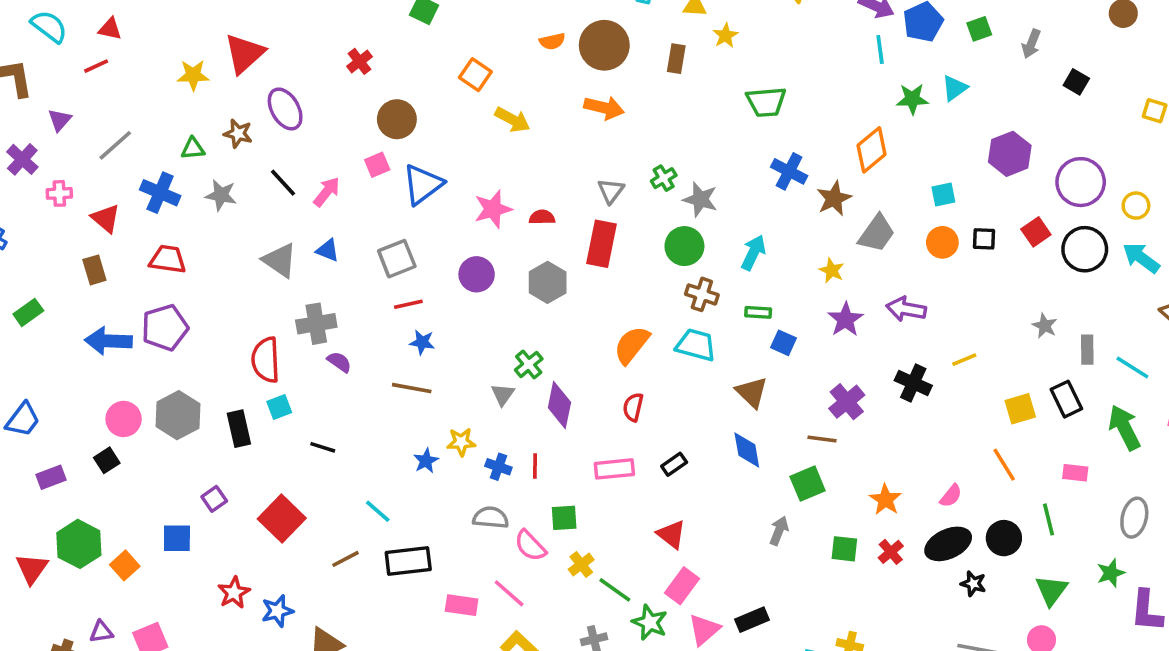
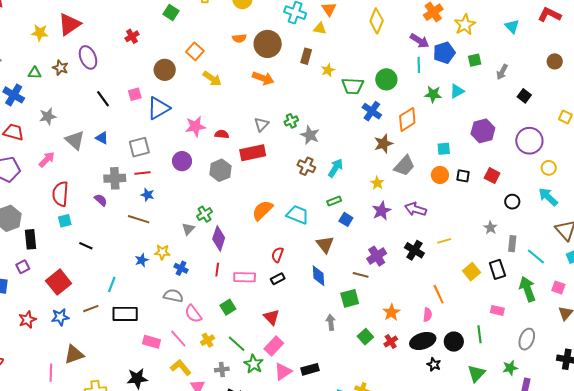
yellow star: (725, 36) -> (328, 70), moved
brown circle: (397, 119) -> (165, 70), moved
blue cross: (789, 171) -> (372, 111), moved
purple circle: (1081, 182) -> (529, 141), moved
black line: (283, 183) -> (103, 99), moved
pink arrow: (327, 192) -> (47, 159), moved
gray star: (221, 195) -> (48, 116), moved, turned -30
red square: (1036, 232) -> (492, 176), turned -35
red rectangle: (602, 244) -> (253, 153), turned 60
green circle: (684, 246) -> (386, 79), moved
black circle: (1085, 249) -> (512, 202), moved, size x0.6
brown cross: (702, 294) -> (306, 166), moved
green rectangle: (758, 312) -> (334, 201), turned -32
gray cross: (316, 324) -> (115, 178), moved
red semicircle: (633, 407) -> (278, 255), moved
yellow square: (1020, 409) -> (472, 272), turned -30
black rectangle: (239, 429) -> (31, 239), moved
orange line: (1004, 465) -> (439, 294), moved
red line: (535, 466) -> (217, 270), moved
pink semicircle: (951, 496) -> (428, 315), turned -40
cyan line: (378, 511) -> (112, 285), turned 63
green square: (564, 518) -> (228, 307), moved, turned -35
gray arrow: (779, 531) -> (331, 322), turned -35
green square: (844, 549) -> (365, 337), turned 35
yellow cross: (581, 564) -> (207, 340), moved
blue star: (277, 611) -> (60, 317), moved

